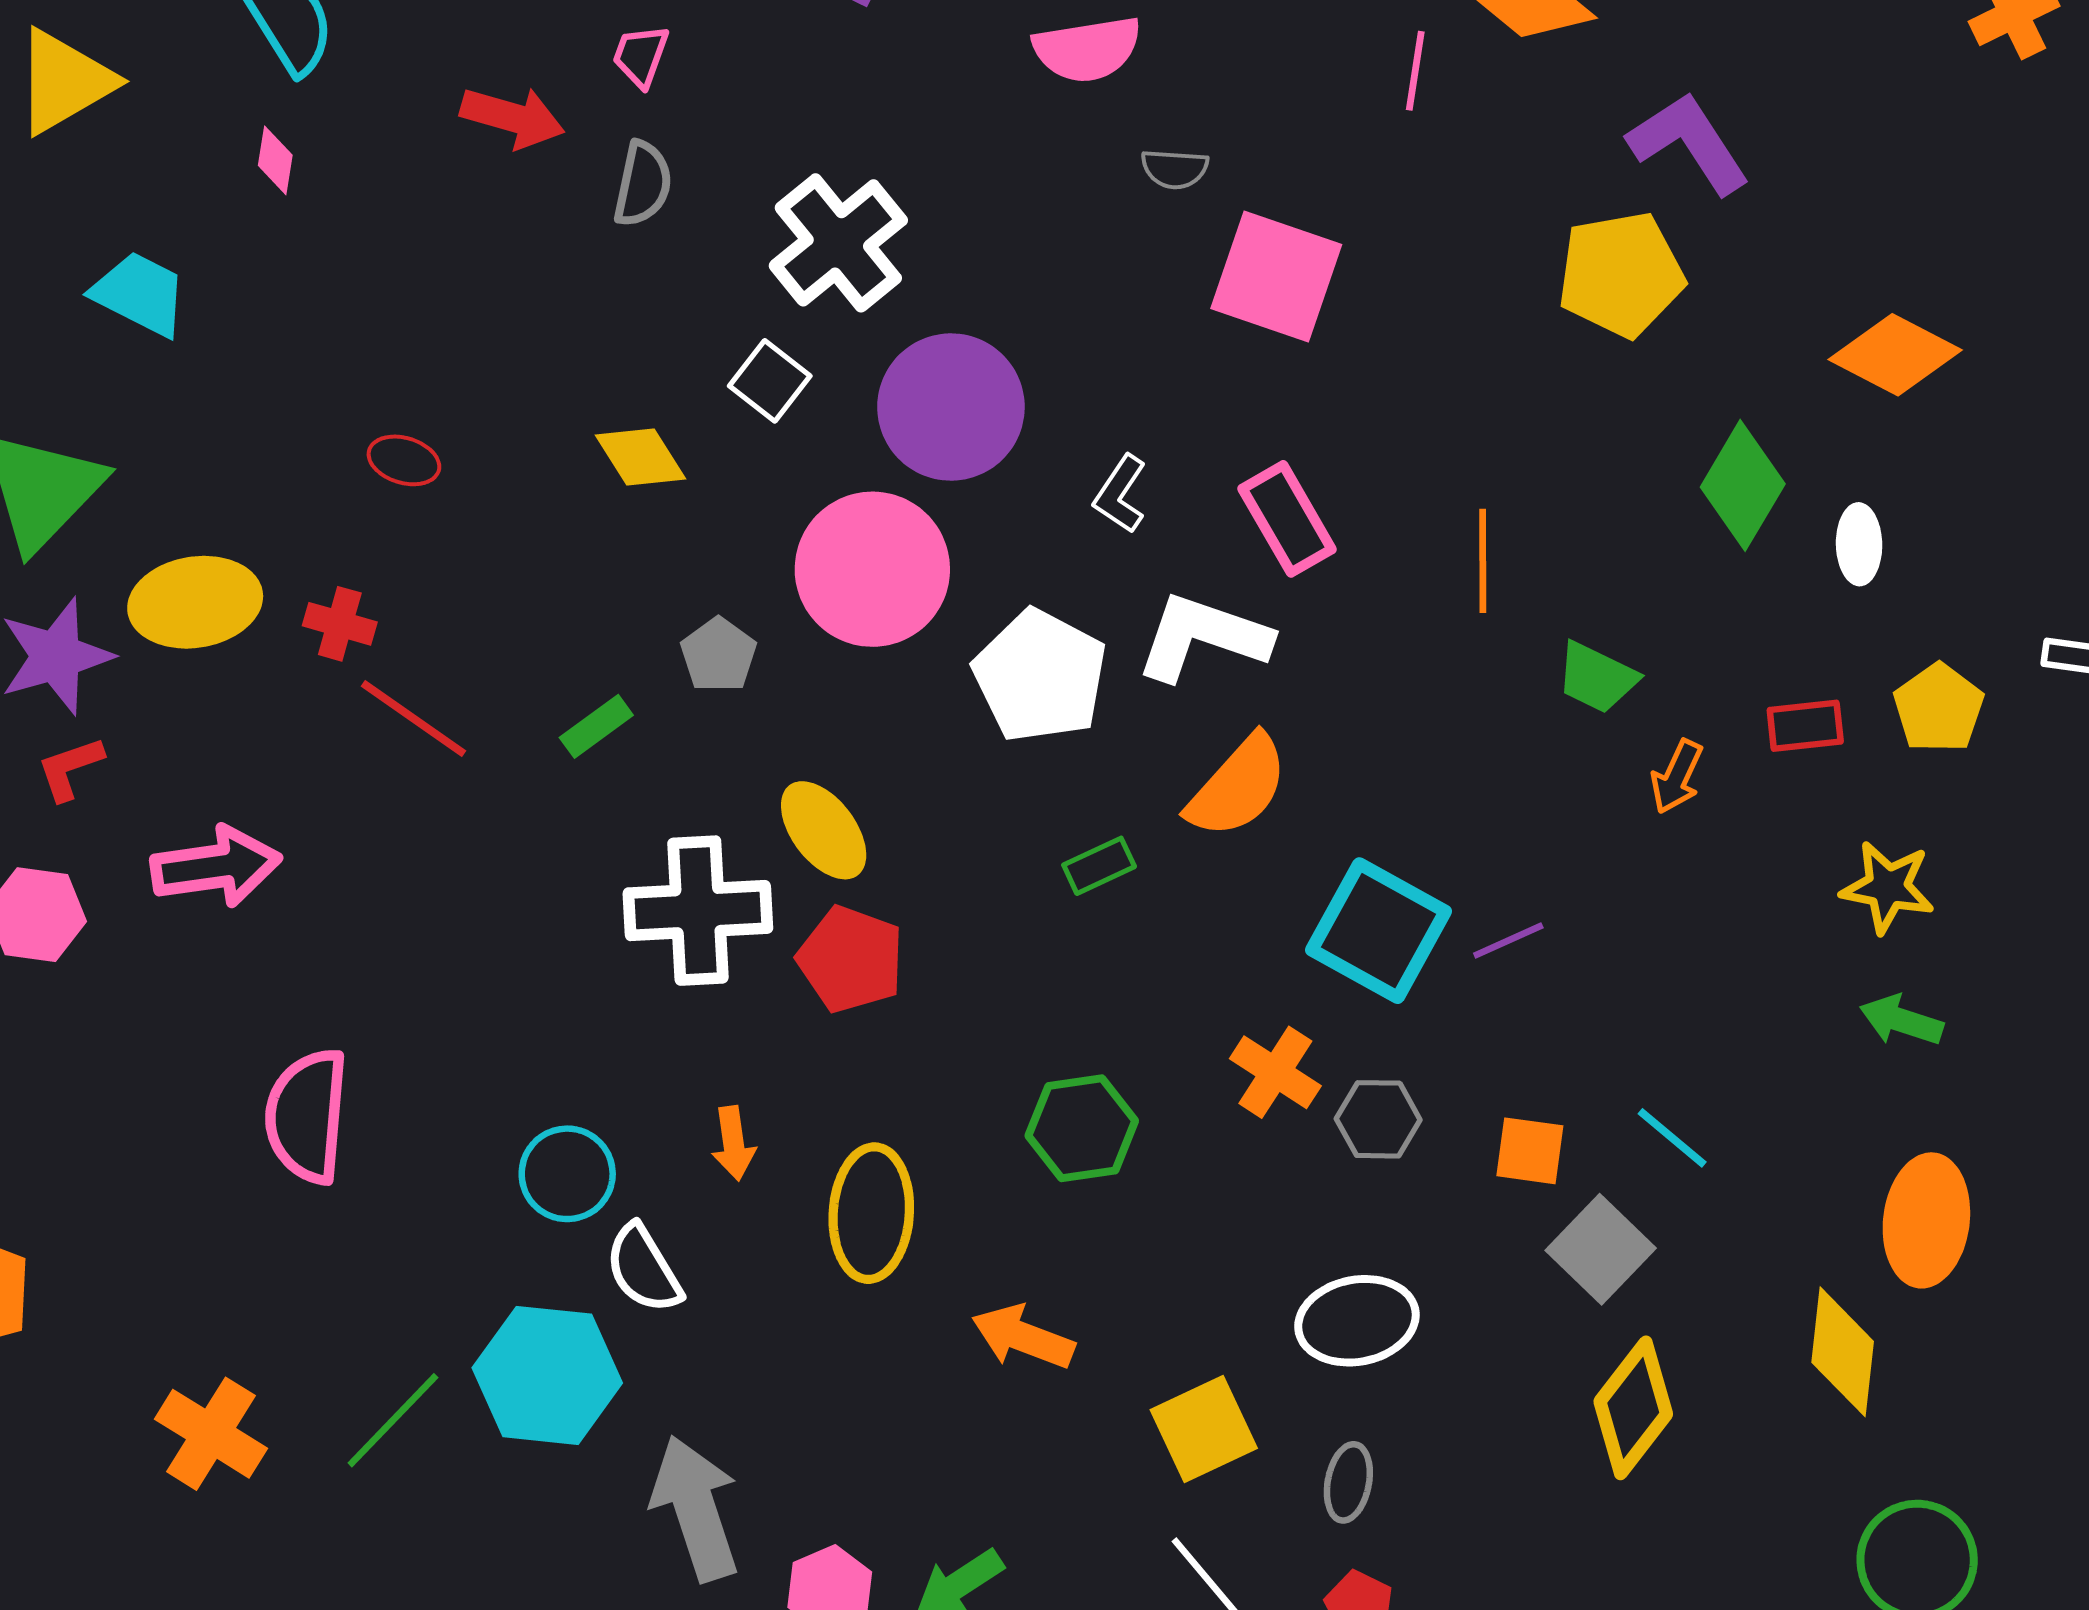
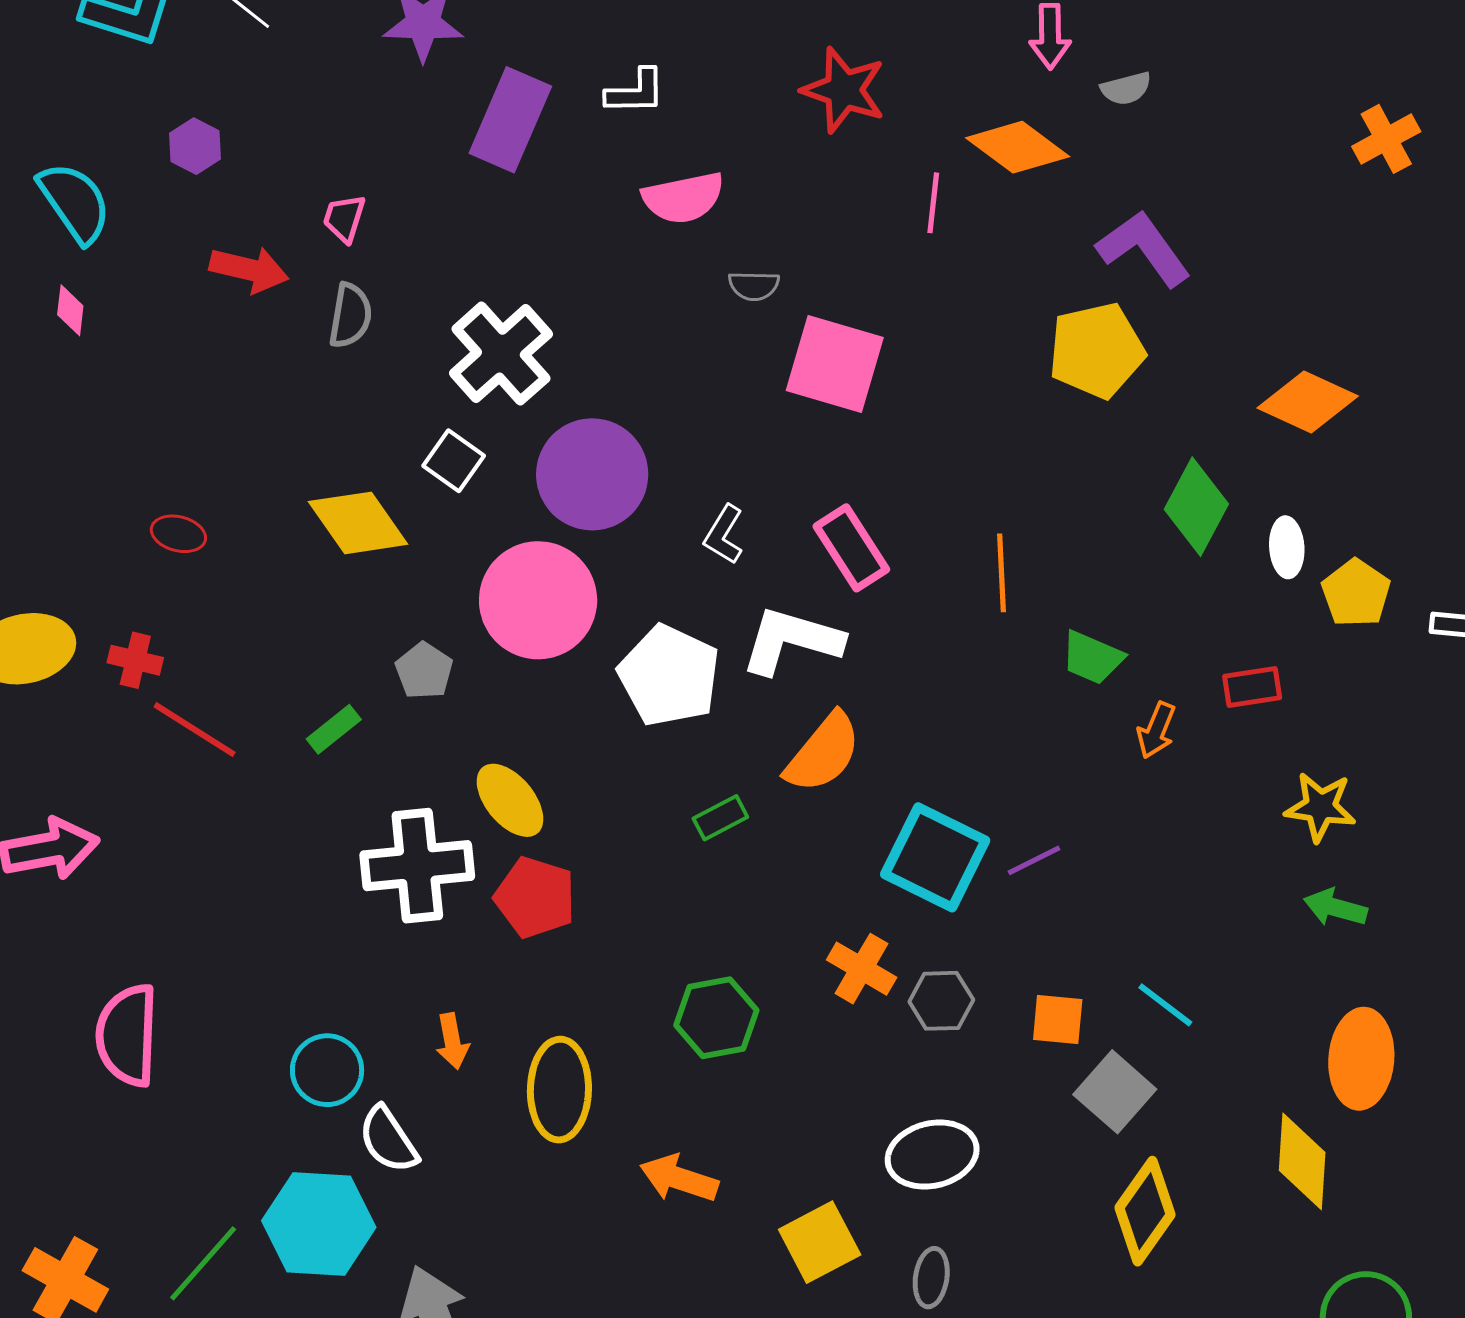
yellow diamond: (640, 457) -> (358, 523), size x1.4
yellow pentagon: (1939, 708) -> (1356, 593), moved

